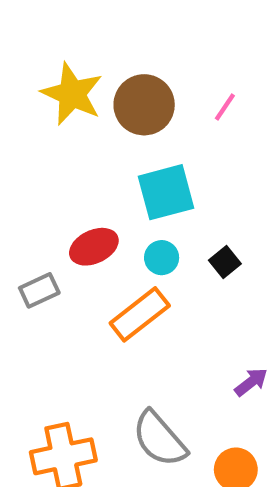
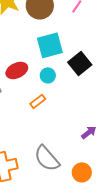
black square: (225, 262) -> (80, 63), moved, size x1.6
orange rectangle: (140, 314) -> (38, 101), size x0.6

